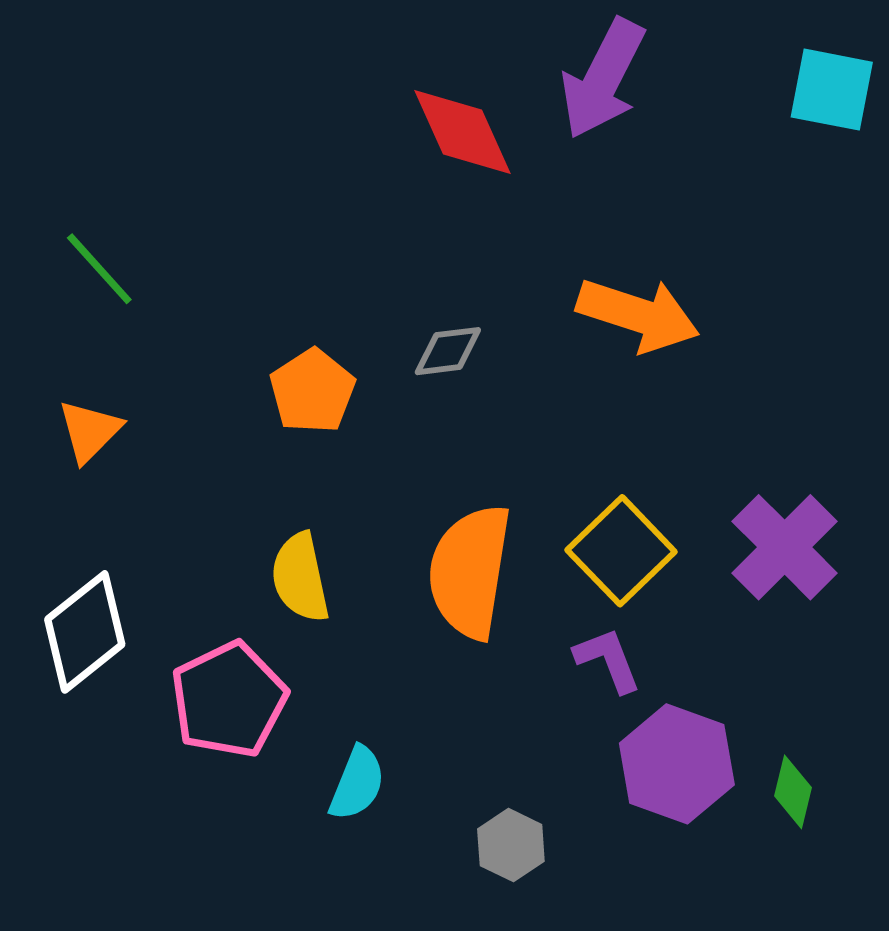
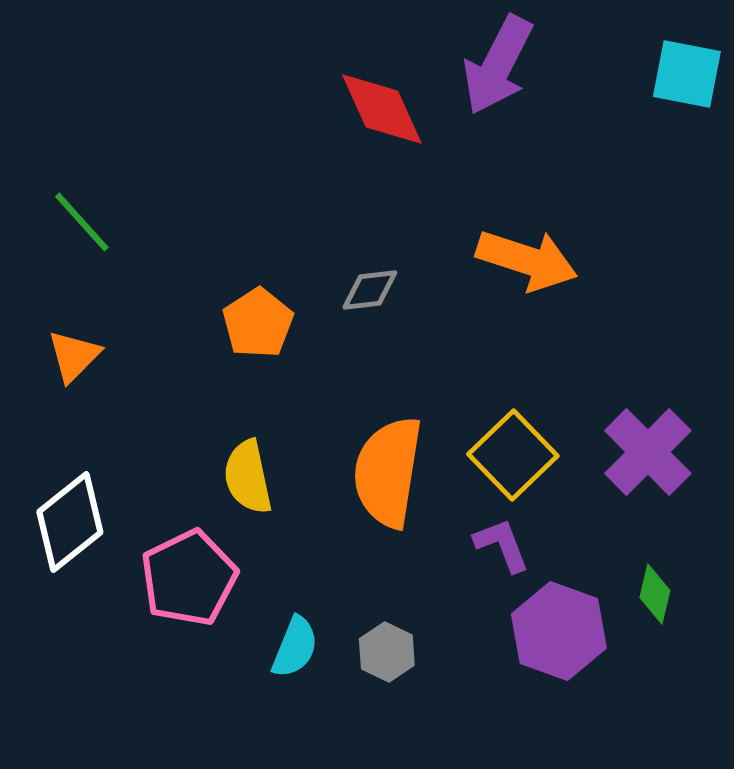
green diamond: (793, 792) -> (655, 594), moved
gray hexagon: (511, 845) -> (387, 652), moved

